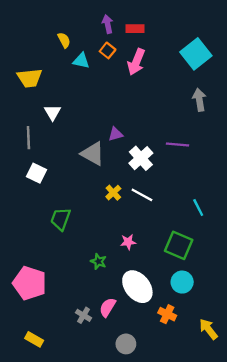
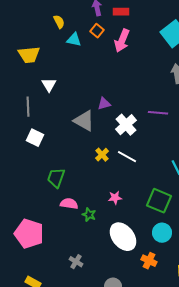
pink semicircle: (108, 307) -> (69, 204), moved, turned 66

